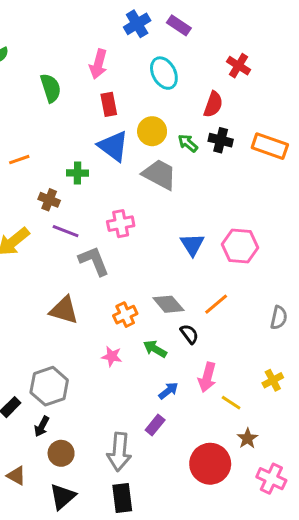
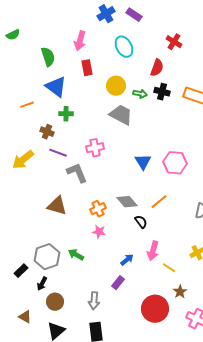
green arrow: (188, 143) -> (140, 94), turned 152
blue triangle: (113, 146) -> (56, 87), moved
green arrow: (155, 349) -> (76, 255), moved
pink star: (112, 356) -> (99, 232), moved
gray arrow: (119, 452) -> (94, 301), size x0.7

